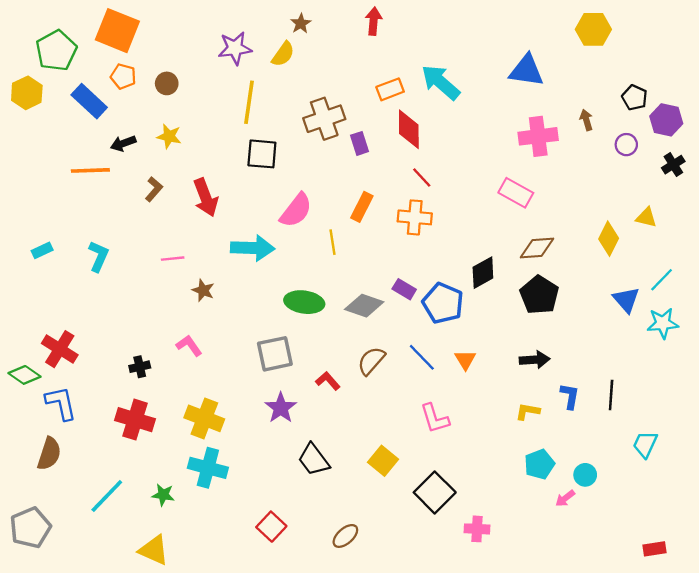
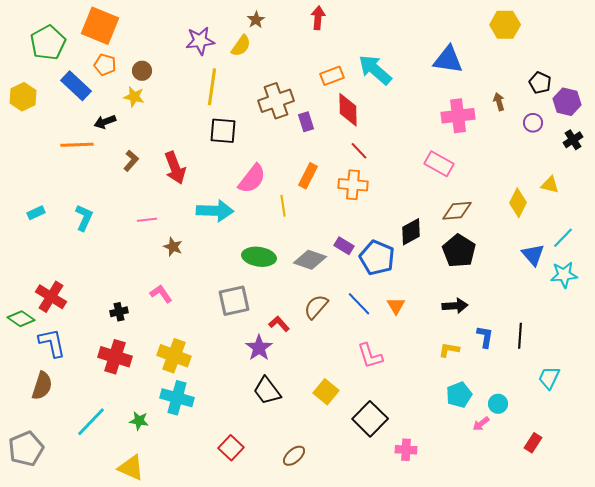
yellow hexagon: (27, 93) -> (23, 97), moved
yellow star: (169, 136) -> (134, 97), moved
purple star: (281, 408) -> (259, 348), moved
red rectangle: (655, 549) -> (533, 443), moved, turned -48

